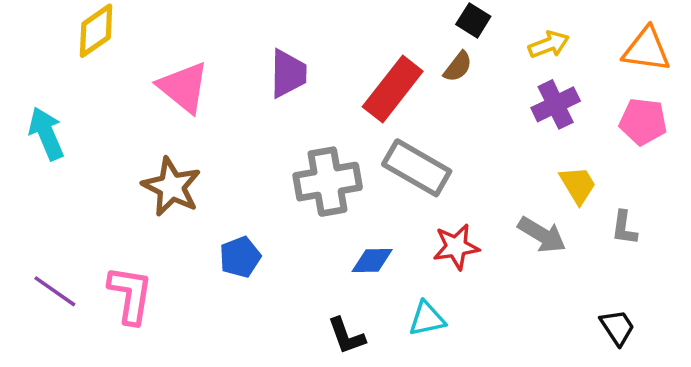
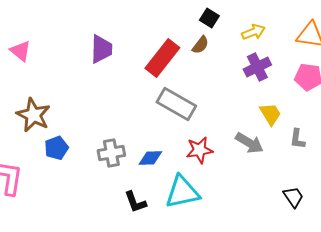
pink triangle: (183, 87) -> (20, 51), moved, size x0.7
gray cross: (328, 182) -> (111, 153), moved, size x0.7
blue pentagon: (240, 257) -> (56, 148), moved
cyan triangle: (427, 319) -> (182, 192), size x1.6

